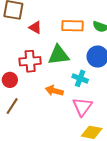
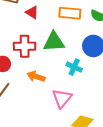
orange arrow: (54, 91) -> (36, 76), moved
pink triangle: (82, 107) -> (62, 98), moved

